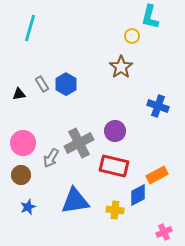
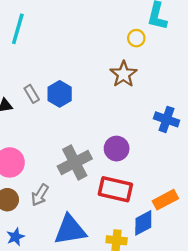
gray arrow: (51, 158) -> (40, 195), moved

